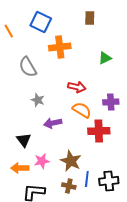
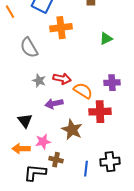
red arrow: (77, 87) -> (62, 79), moved
brown star: (71, 161) -> (72, 130), moved
blue line: (87, 179) -> (86, 169), moved
brown cross: (69, 186) -> (56, 160), moved

